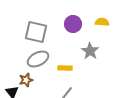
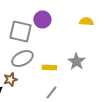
purple circle: (73, 24) -> (42, 20), moved
gray star: (90, 51) -> (76, 62), moved

